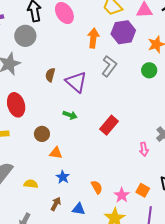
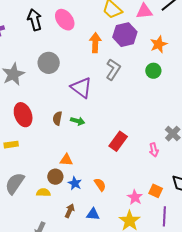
gray circle: (25, 36) -> (49, 63), moved
brown semicircle: (50, 75) -> (57, 118), moved
red rectangle: (109, 125) -> (118, 141), moved
brown circle: (42, 134) -> (55, 177), moved
orange semicircle: (97, 187) -> (100, 185), moved

